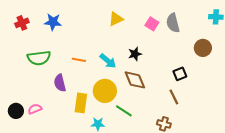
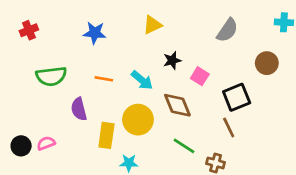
blue star: (53, 22) -> (95, 33), moved
gray semicircle: (173, 23) -> (227, 30), turned -132
pink square: (152, 24) -> (200, 76), moved
black star: (135, 54) -> (172, 60), moved
black square: (180, 74) -> (237, 97), size x1.5
green line: (124, 111) -> (184, 146), moved

